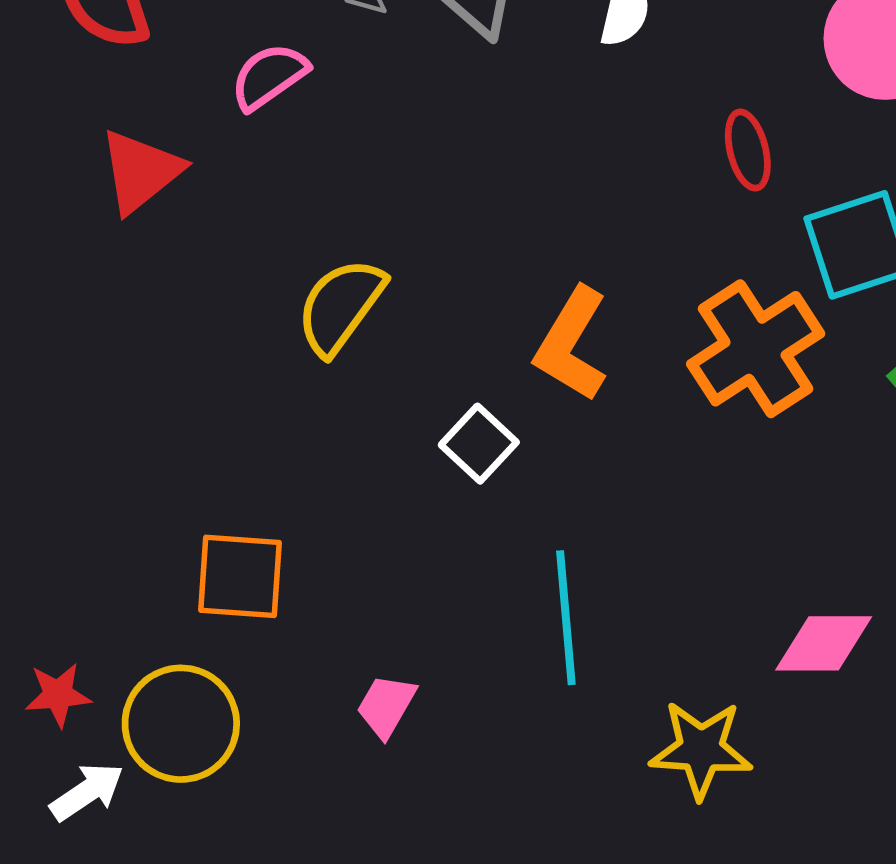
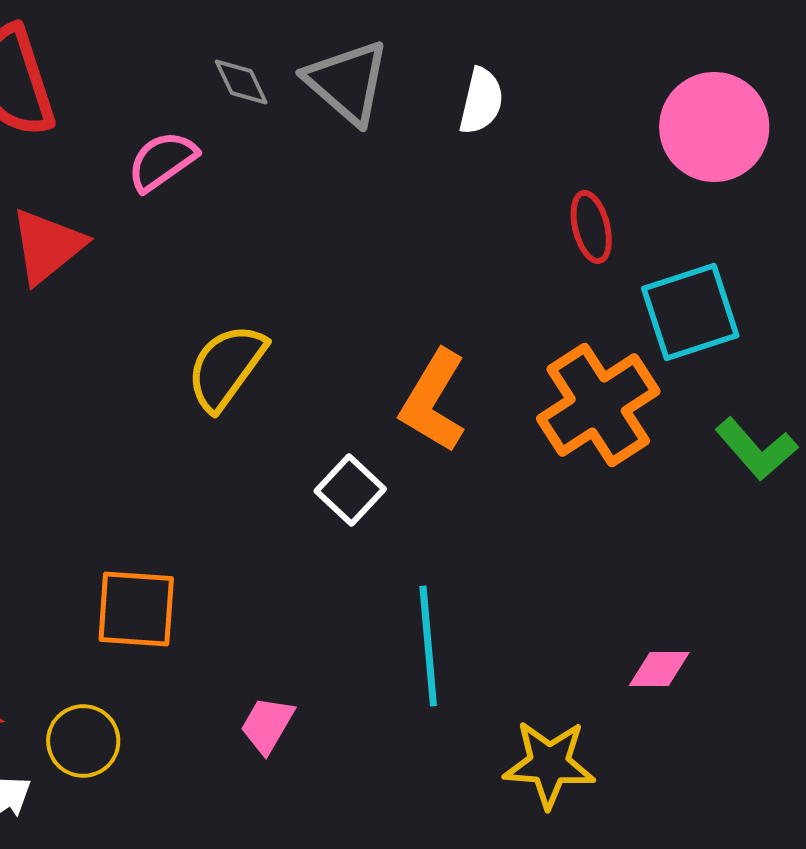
pink diamond: (824, 643) -> (659, 669), size x0.7
yellow circle: (181, 724) -> (83, 741), size x0.7

